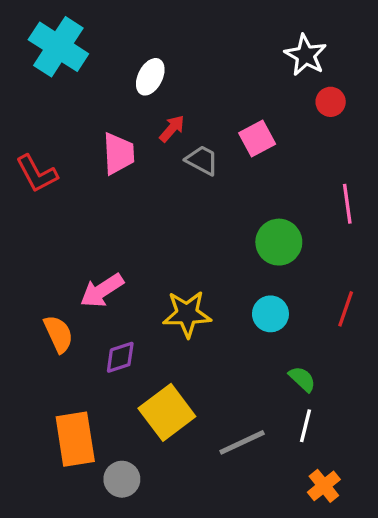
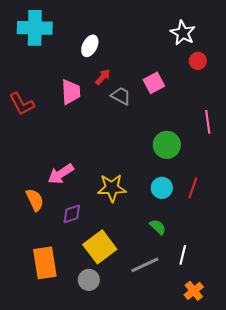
cyan cross: (58, 47) -> (35, 28), turned -32
red line: (346, 309) -> (193, 188), moved
green semicircle: (302, 379) -> (158, 227), moved
gray circle: (122, 479) -> (89, 280), moved

